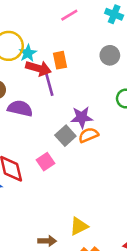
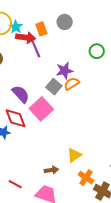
gray circle: (110, 55) -> (65, 22), moved
purple semicircle: (20, 108) -> (21, 94), moved, turned 42
pink square: (46, 162) -> (41, 109), size x1.6

